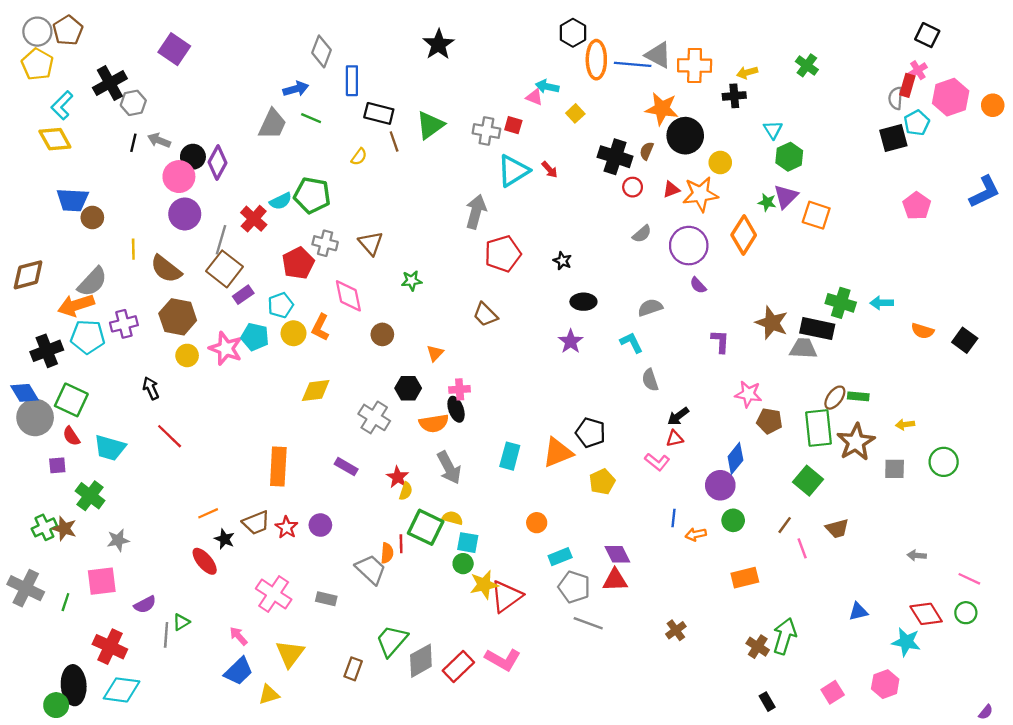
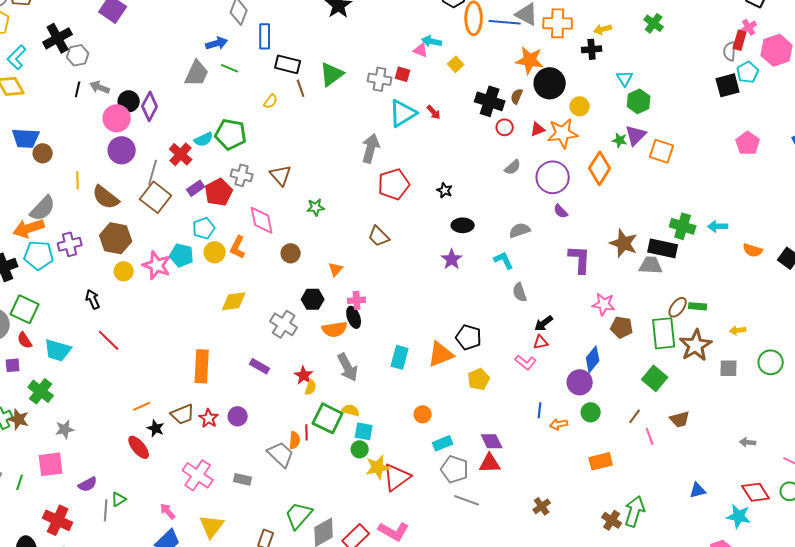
purple rectangle: (243, 295) -> (196, 188), moved
purple L-shape: (720, 341) -> (580, 259), size x1.4

